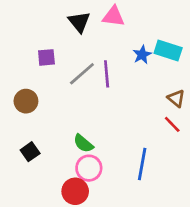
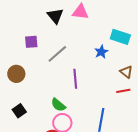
blue star: (142, 55) -> (101, 52), moved
purple line: (107, 74) -> (75, 79), moved
red line: (172, 124) -> (123, 91), turned -56

